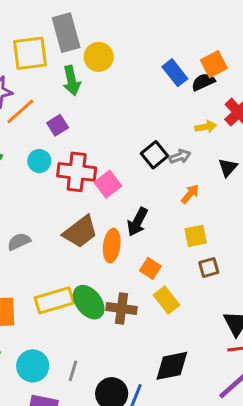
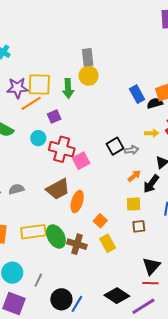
gray rectangle: (66, 33) -> (88, 57), moved, size x0.7
yellow square: (30, 53) -> (39, 85), moved
black arrow: (137, 222) -> (151, 184), moved
black diamond: (172, 366) -> (117, 296), moved, turned 35

